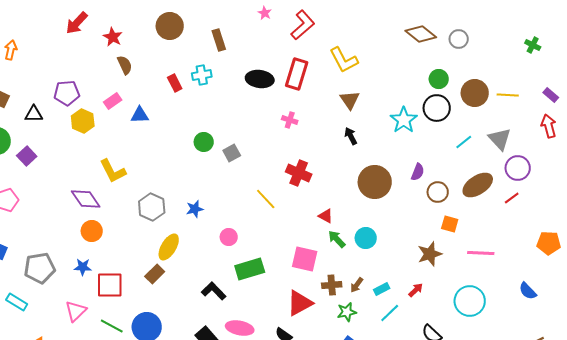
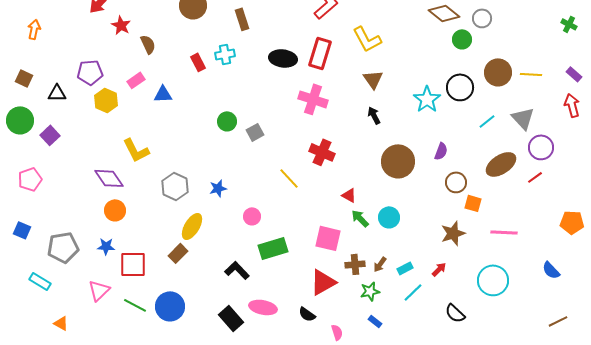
red star: (113, 37) -> (121, 25), moved
green cross: (533, 45) -> (569, 24), moved
green circle: (439, 79) -> (462, 39), moved
pink cross: (290, 120) -> (313, 99), size x1.8
brown circle: (438, 192) -> (456, 182), moved

